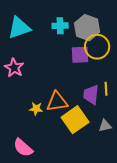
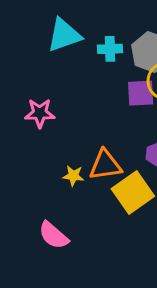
cyan triangle: (19, 28) -> (64, 35), moved
pink star: (14, 68) -> (40, 113), turned -30

